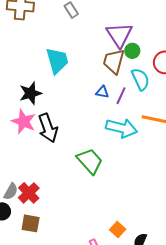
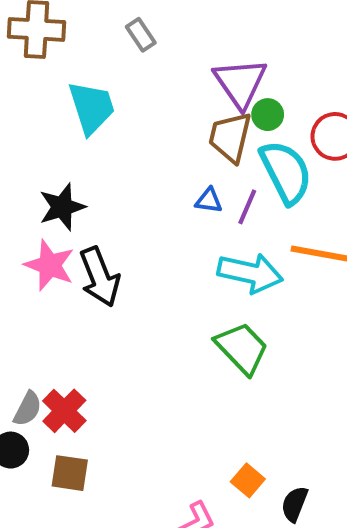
cyan trapezoid: (57, 61) -> (92, 107), moved
cyan semicircle: (140, 79) -> (286, 172), size x1.4
green trapezoid: (90, 161) -> (242, 348), moved

